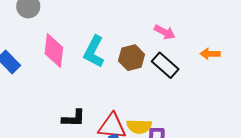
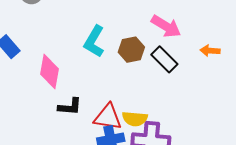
pink arrow: (165, 32) -> (166, 26), size x1.4
pink diamond: (54, 50) -> (50, 71), moved

